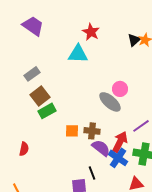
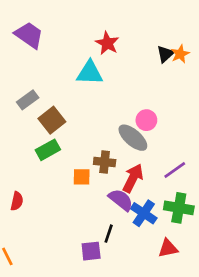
brown square: (40, 96) -> (52, 120), moved
brown cross: (92, 131) -> (105, 162), moved
red arrow: (120, 142) -> (133, 178), moved
black line: (92, 173) -> (109, 234), turned 40

